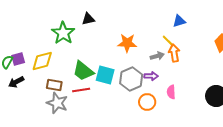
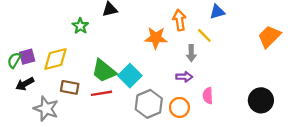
green star: (63, 33) -> (80, 26), size x0.6
orange arrow: (174, 53) -> (179, 20), moved
gray arrow: (157, 56) -> (191, 53), turned 104
cyan square: (105, 75) -> (130, 76), turned 30
gray hexagon: (131, 79) -> (149, 104), moved
gray star: (57, 103) -> (46, 109), moved

